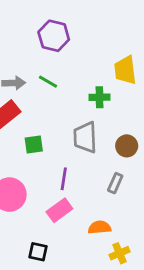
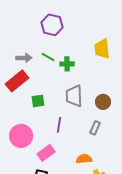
green cross: (99, 97) -> (67, 64), moved
pink rectangle: (59, 210) -> (46, 153), moved

